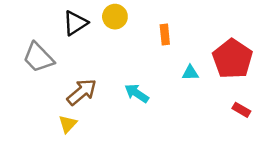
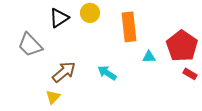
orange rectangle: (165, 34) -> (129, 27), size x1.8
red rectangle: (241, 110) -> (190, 74), moved

